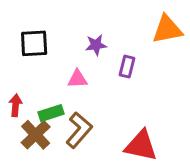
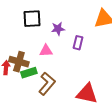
black square: (34, 43) -> (32, 19), moved
brown cross: (36, 135) -> (19, 62), moved, turned -30

